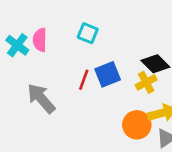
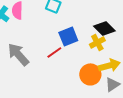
red line: (84, 80) -> (54, 52), moved, turned 35

